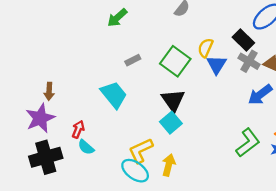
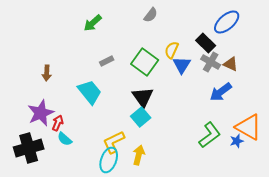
brown arrow: (49, 91) -> (47, 73), moved
purple star: (40, 118) -> (41, 113), moved
cyan ellipse: (135, 171) -> (109, 160), turned 75

